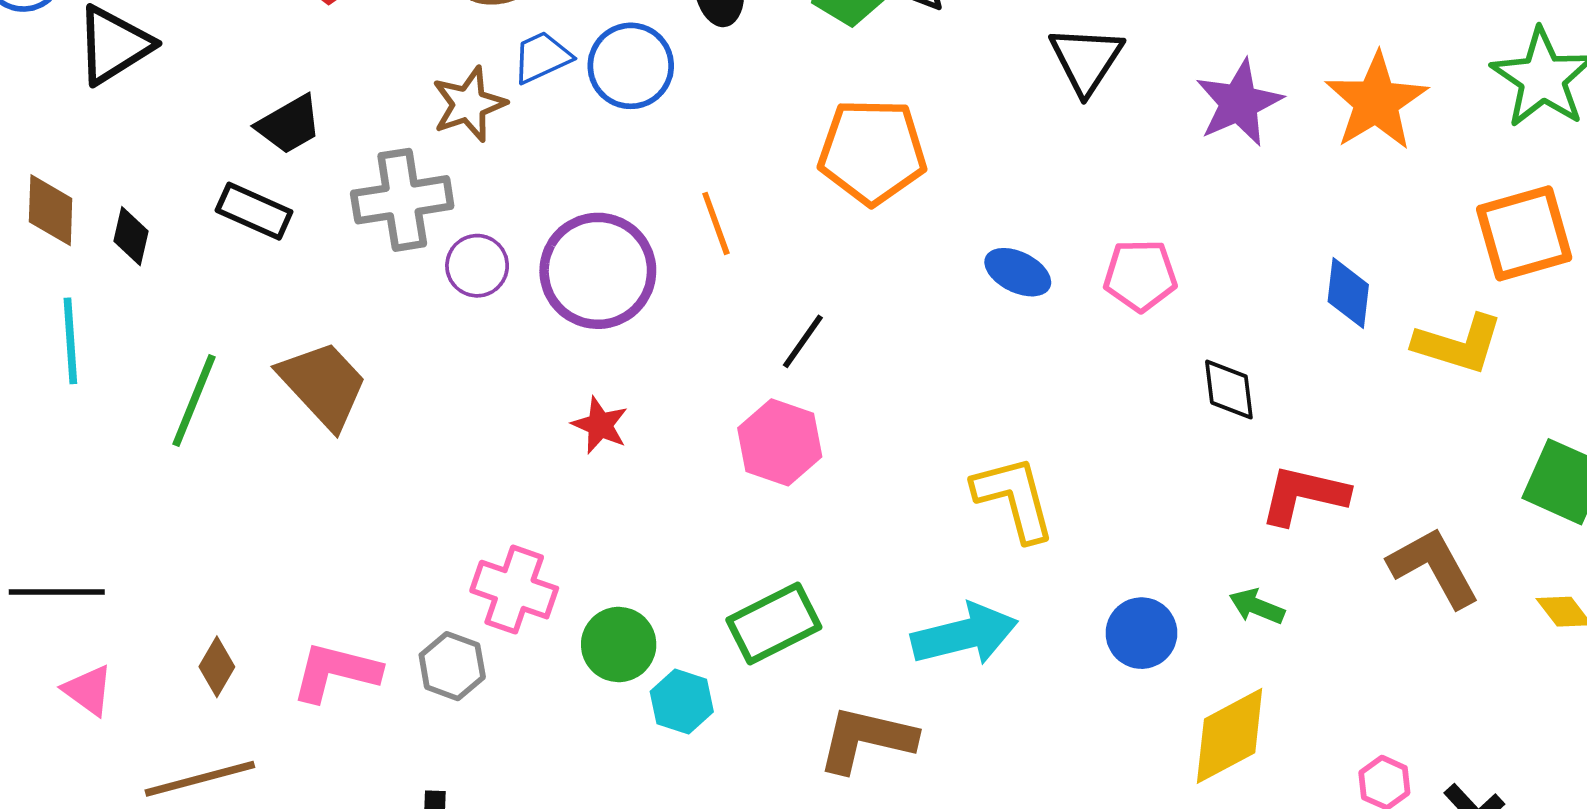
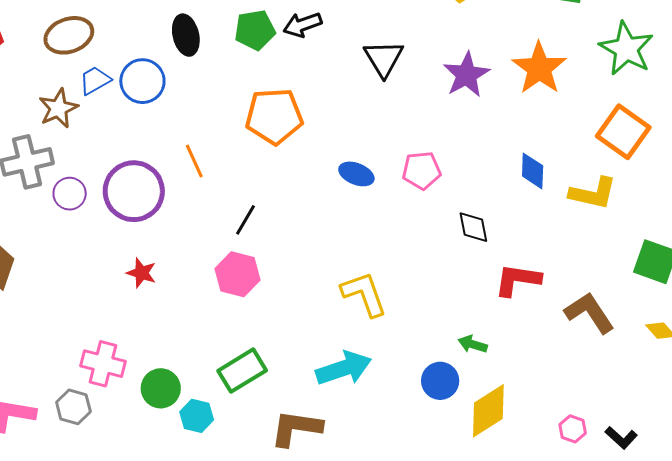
orange square: (1524, 233) -> (623, 132), turned -34
green arrow: (1257, 607) -> (473, 344), moved
blue circle: (1141, 633) -> (440, 381), moved

